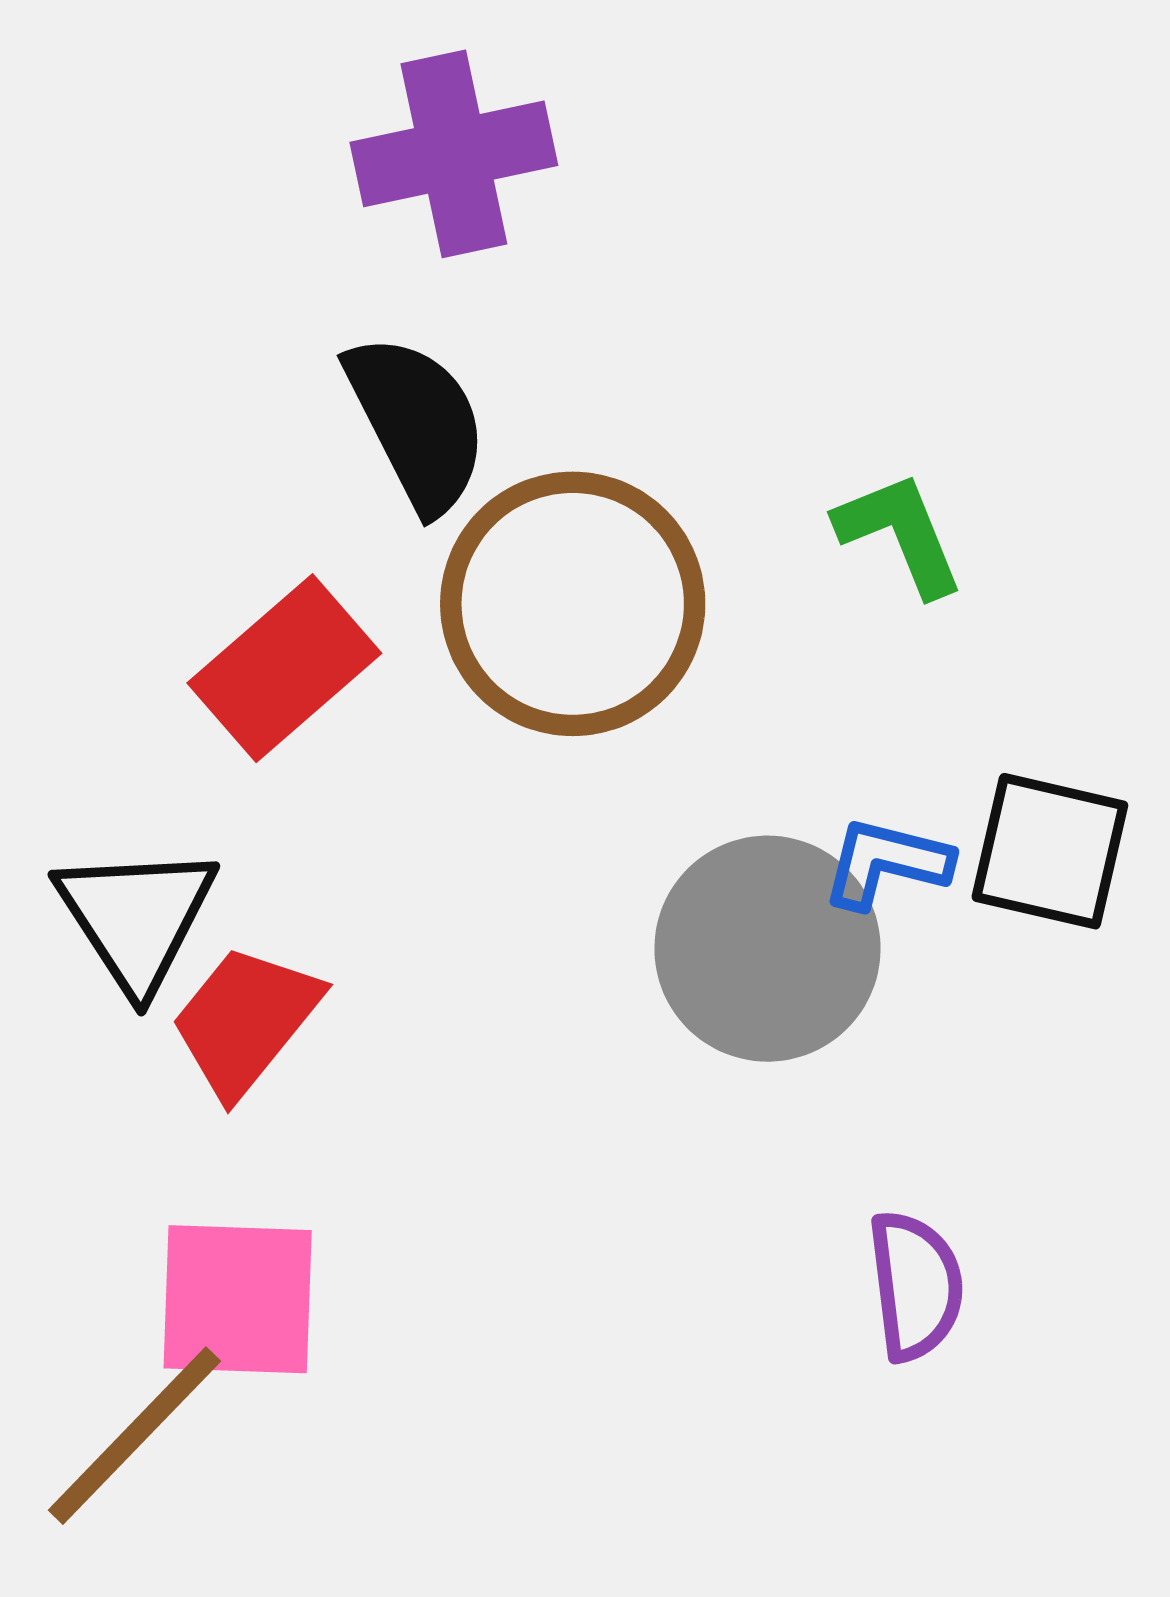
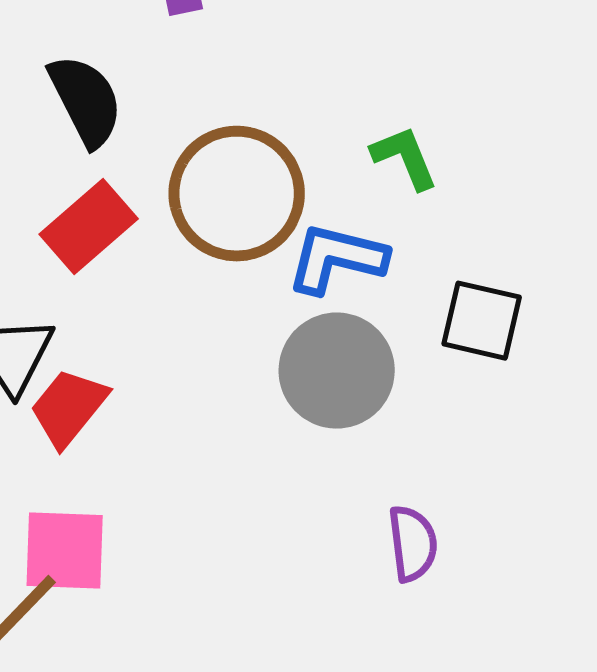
black semicircle: (417, 423) -> (86, 101), moved
blue L-shape: (886, 863) -> (337, 259), moved, size x1.5

